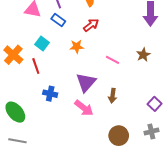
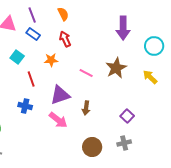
red arrow: (91, 25) -> (65, 39), turned -77
brown star: (143, 55) -> (116, 68), size x1.5
red line: (36, 66) -> (31, 79), moved
purple triangle: (86, 82) -> (60, 95), turned 30

